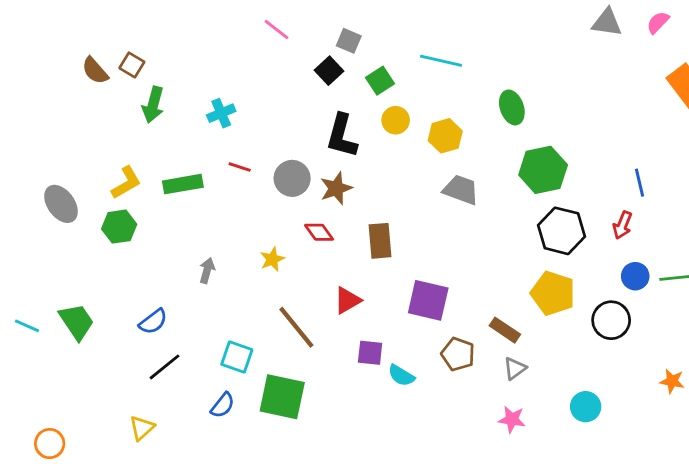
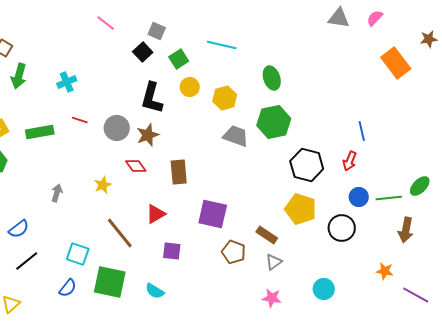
green hexagon: (543, 170) -> (274, 122), moved
cyan semicircle: (401, 375) -> (155, 291), moved

